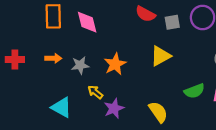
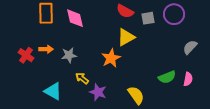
yellow triangle: (161, 56) -> (126, 37), moved
red cross: (15, 59) -> (26, 55), moved, turned 35
orange star: (115, 64) -> (111, 58), moved
purple star: (114, 108) -> (98, 92), turned -30

